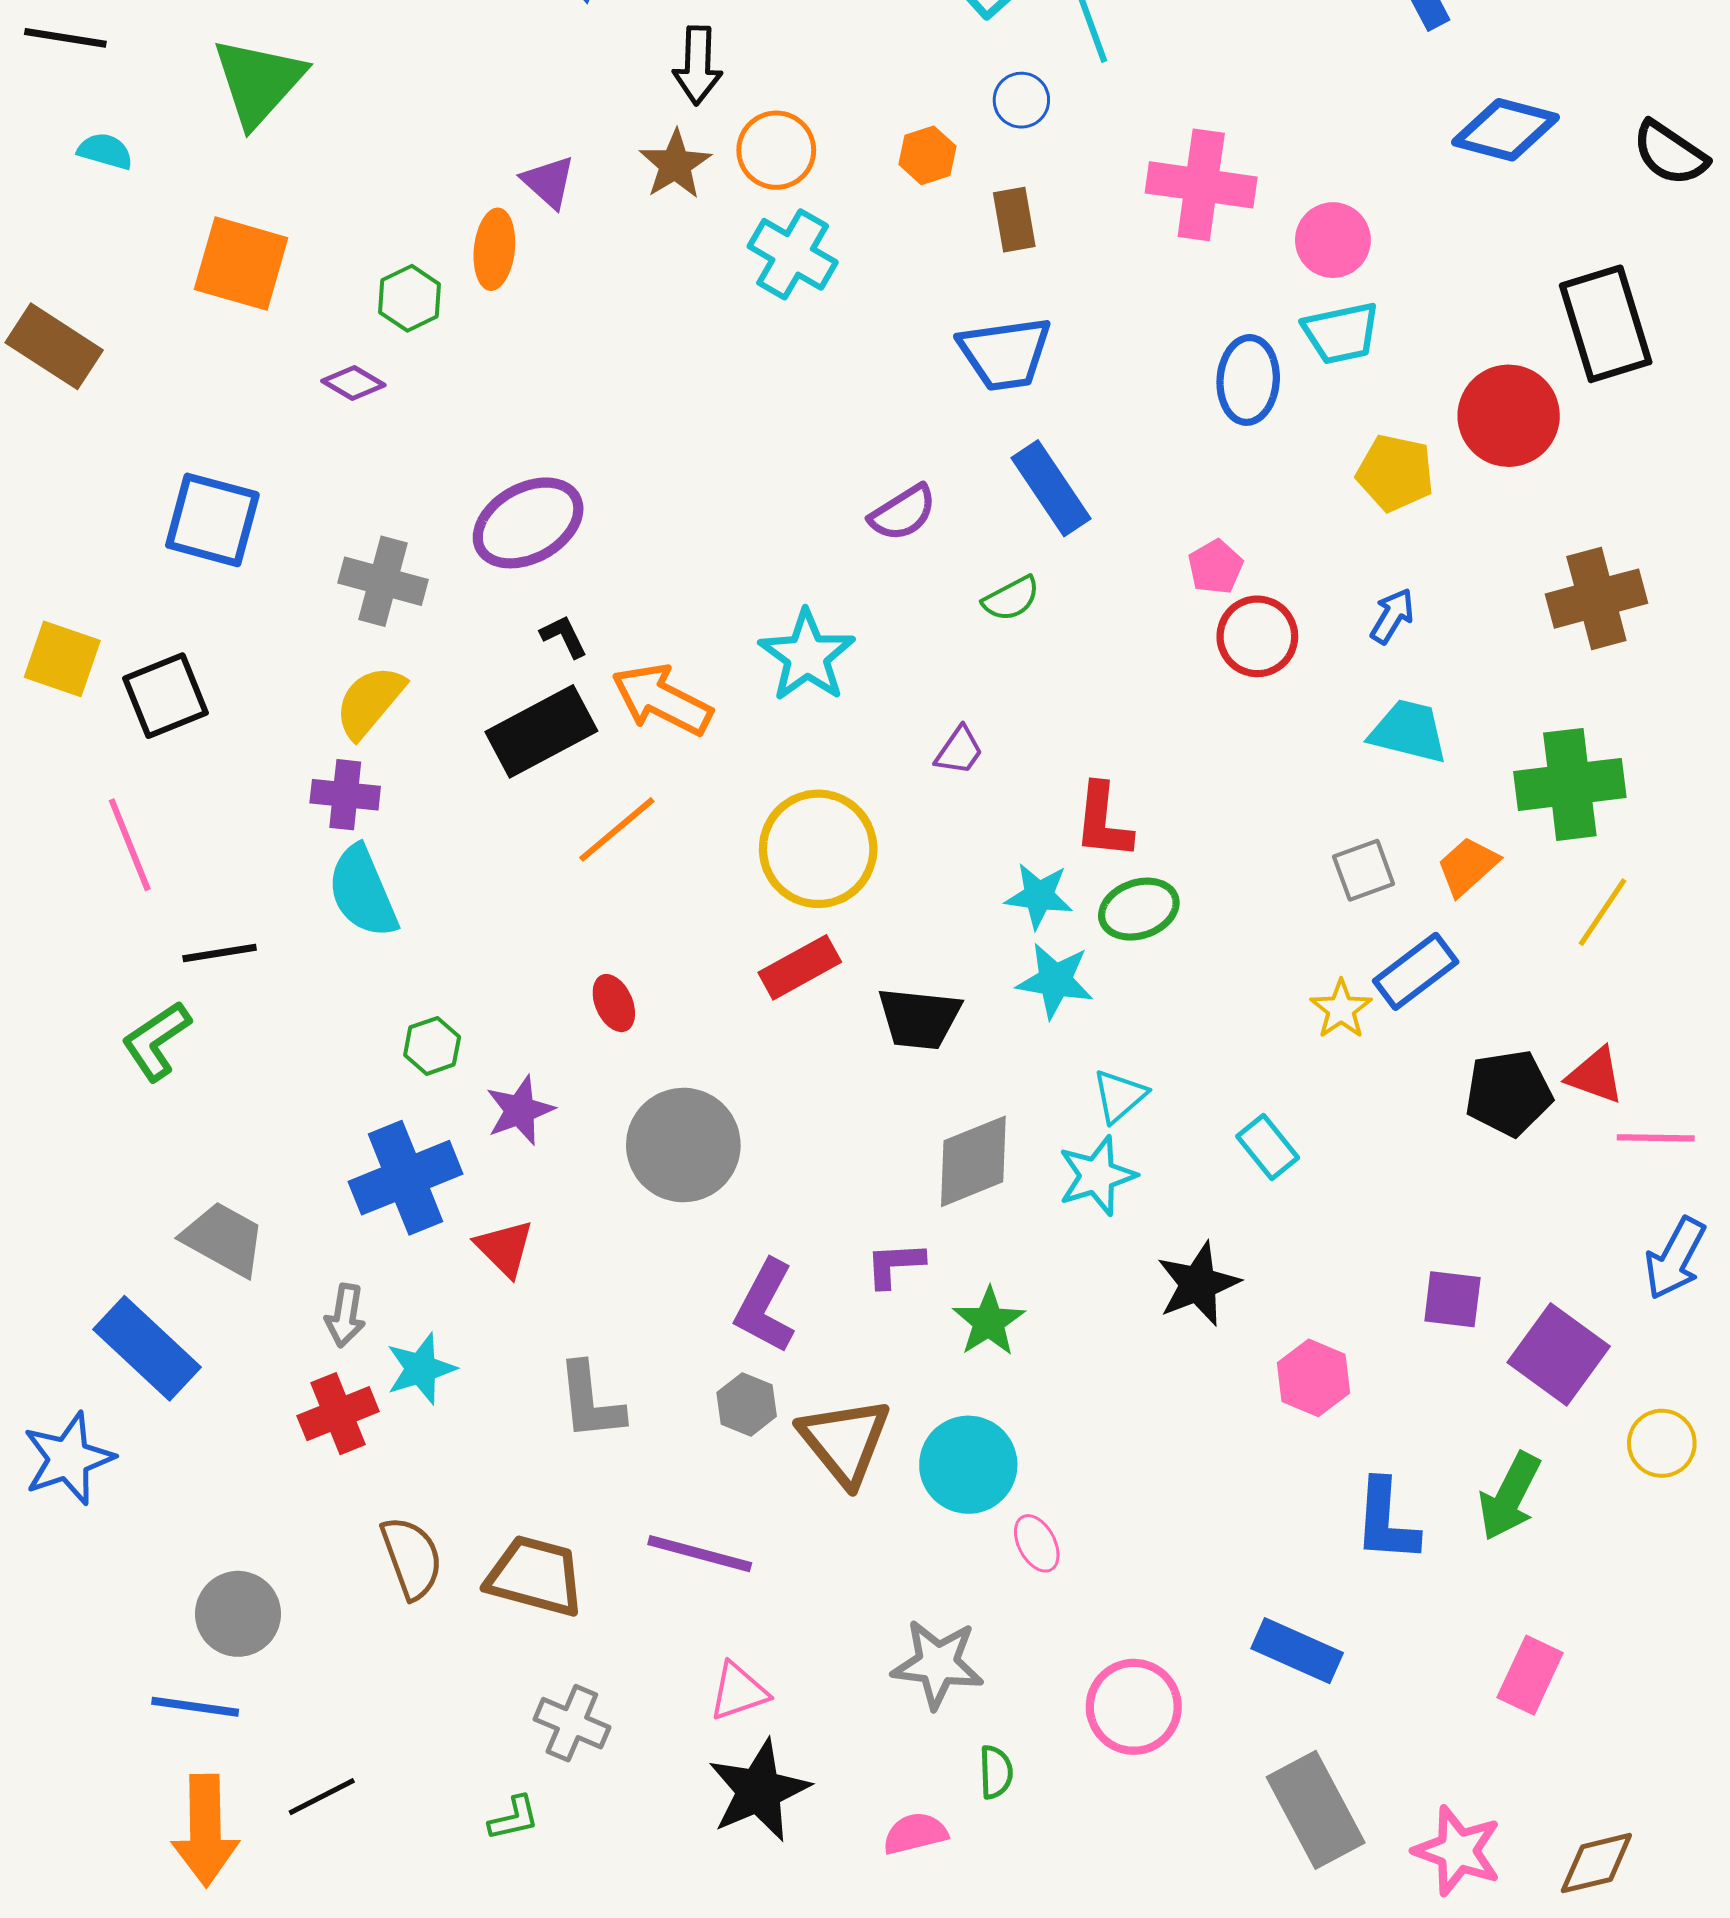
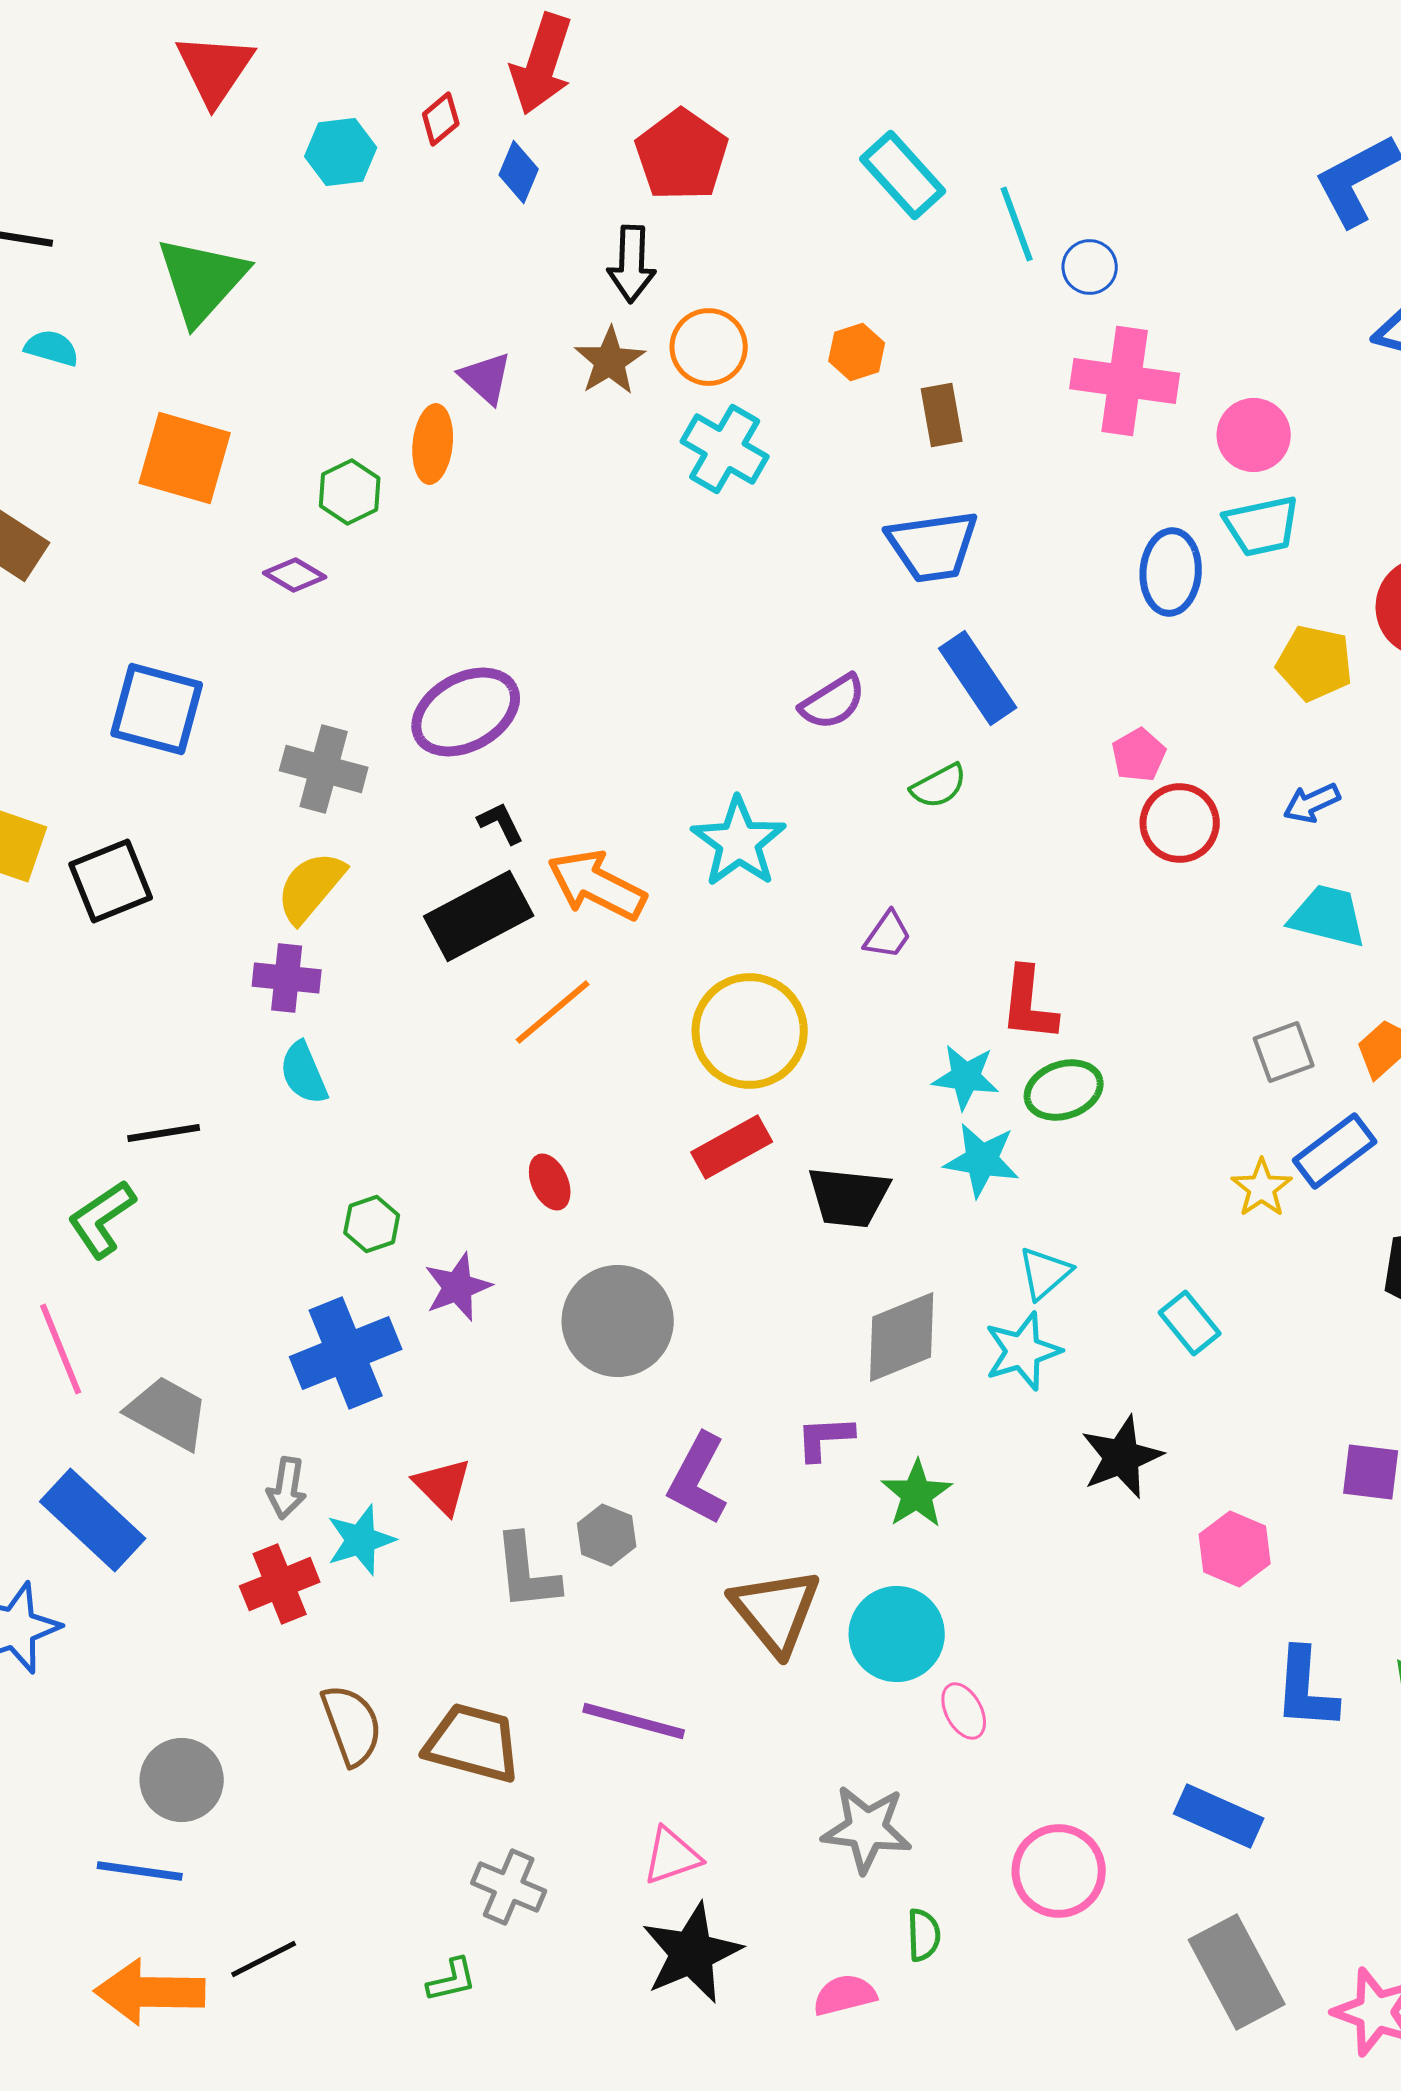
blue circle: (1021, 100) -> (1090, 267), moved
blue arrow: (1392, 616) -> (1312, 803), turned -146
pink line: (130, 845) -> (61, 1349), moved
cyan semicircle: (363, 892) -> (304, 1073), size x0.7
red triangle: (505, 1248) -> (443, 1486), moved
gray hexagon: (747, 1404) -> (607, 1535), moved
orange arrow: (205, 1830) -> (150, 1992), turned 92

